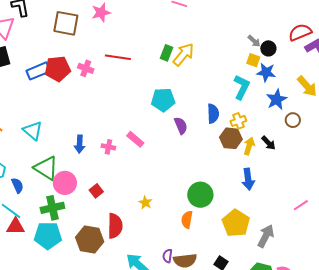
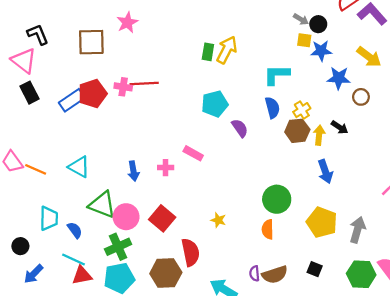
red line: (118, 57) -> (144, 83), moved
cyan L-shape: (242, 87) -> (277, 75), moved, turned -105
blue star: (277, 99) -> (339, 78), turned -30
red square: (96, 191) -> (162, 218), size x1.6

